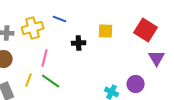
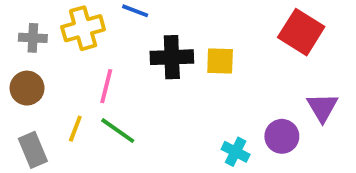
yellow square: (106, 31) -> (220, 61), moved
black cross: (79, 43) -> (172, 57), size x1.5
purple triangle: (157, 58) -> (322, 107), moved

